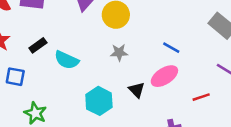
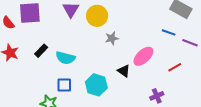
blue line: (171, 48) -> (169, 32), moved
gray star: (119, 53) -> (112, 38), moved
blue square: (15, 77) -> (64, 85), moved

